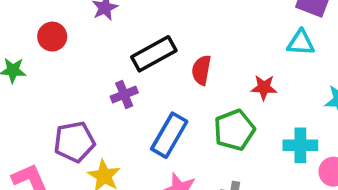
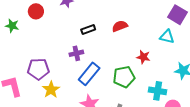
black rectangle: (154, 54) -> (88, 29), size x0.6
red semicircle: (201, 70) -> (120, 26), moved, turned 49
purple cross: (124, 95) -> (76, 53), moved

